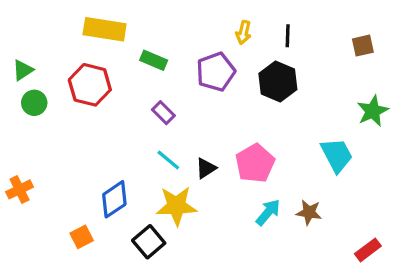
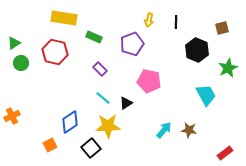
black hexagon: (278, 82) -> (197, 50), moved
pink pentagon: (255, 163) -> (149, 81), moved, turned -30

